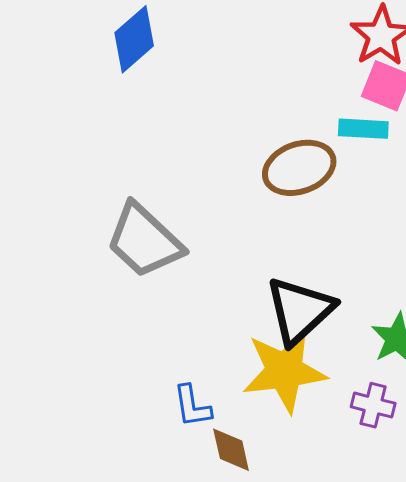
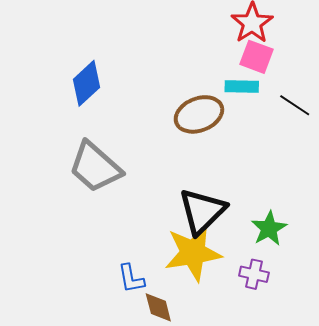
blue diamond: (134, 39) -> (86, 83), moved

